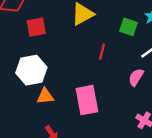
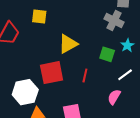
red square: (36, 27) -> (52, 73), moved, size x1.4

